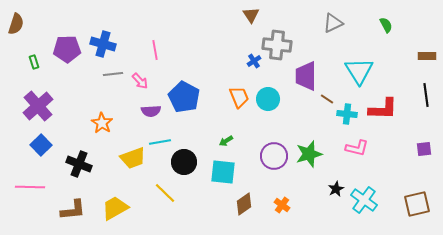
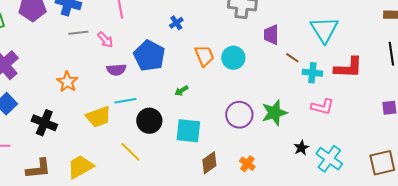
blue cross: (254, 61) -> (176, 23), moved
purple trapezoid: (306, 76) -> (271, 35), size x0.7
green arrow: (226, 141) -> (181, 91), moved

